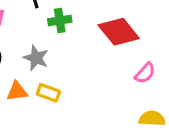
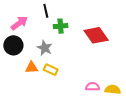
pink semicircle: (145, 73) -> (93, 87), moved, turned -136

